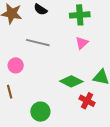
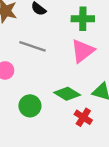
pink triangle: (82, 43) -> (83, 51), size x1.6
green circle: (40, 112) -> (30, 106), moved

